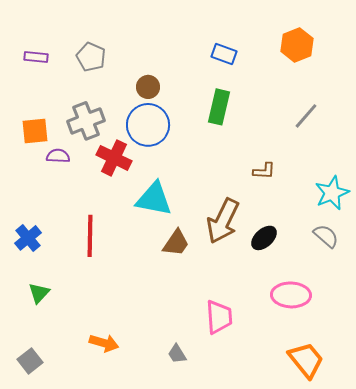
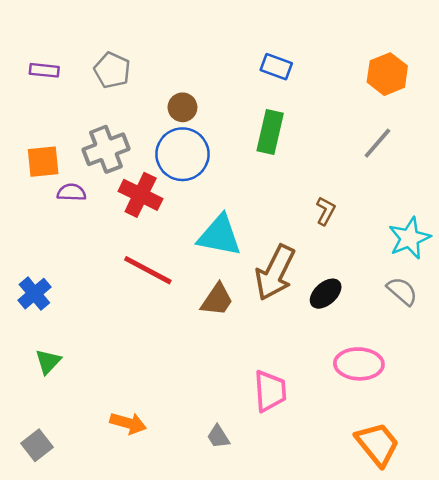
orange hexagon: (297, 45) -> (387, 74), moved
brown L-shape: (264, 171) -> (326, 211), turned -65
cyan triangle: (154, 199) -> (220, 236), moved
red line: (90, 236) -> (148, 270), moved, turned -63

